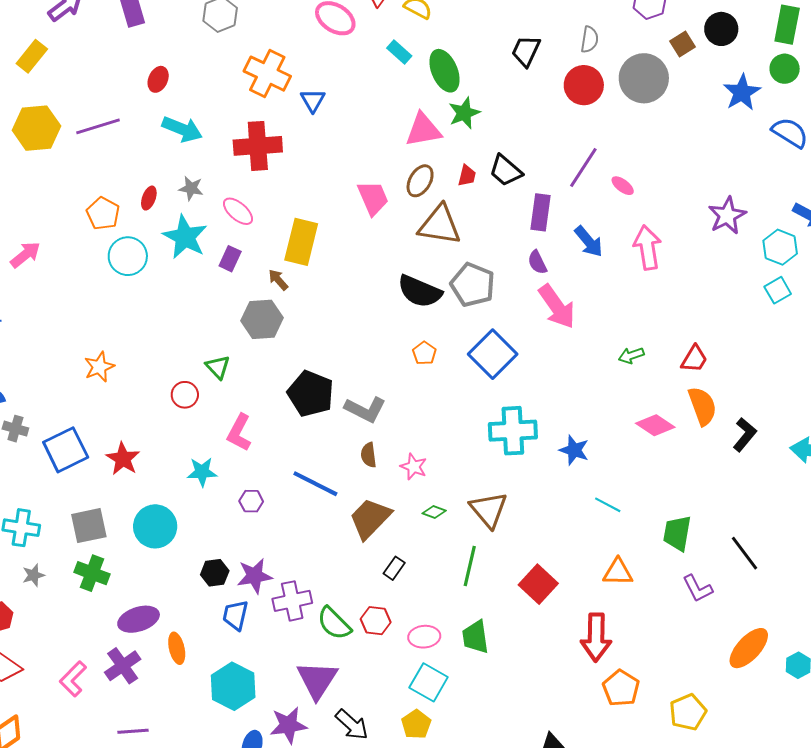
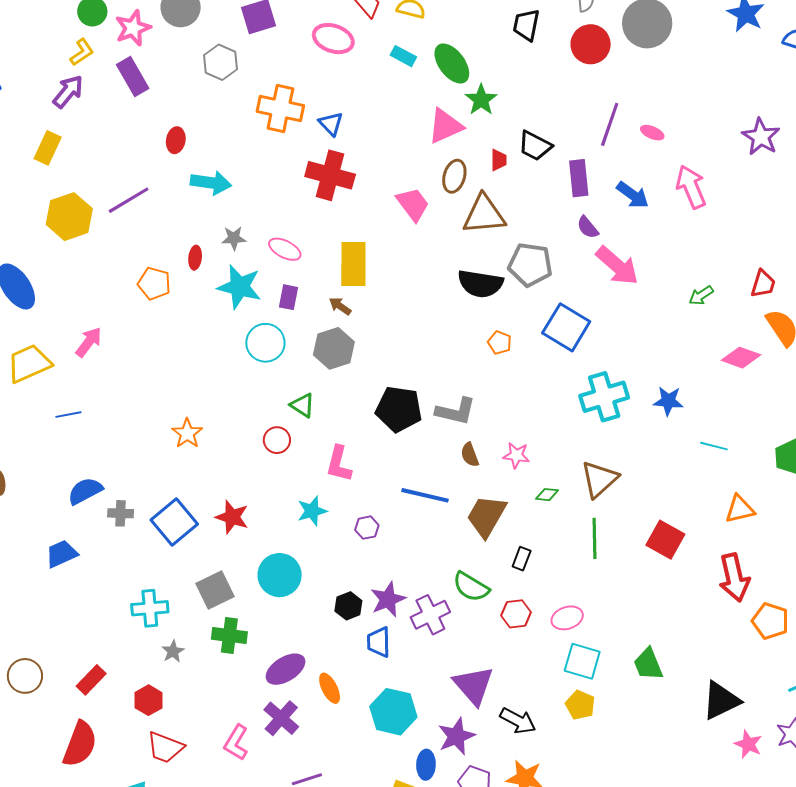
red cross: (258, 146) -> (330, 175), moved, turned 33
cyan circle: (128, 256) -> (265, 343), moved
brown triangle: (489, 510) -> (599, 479), turned 42
green semicircle: (334, 623) -> (471, 587), moved
green trapezoid: (475, 637) -> (648, 664), moved

